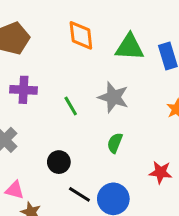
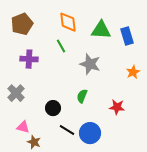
green line: (71, 106) -> (61, 46), moved
green semicircle: (115, 143) -> (82, 96), moved
red star: (160, 172) -> (117, 107), moved

